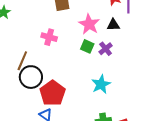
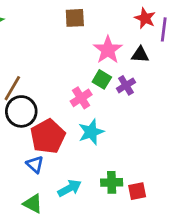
pink cross: (49, 37) -> (81, 98), moved, turned 35
cyan star: (101, 84) -> (91, 132), moved

